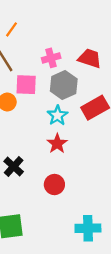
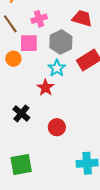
pink cross: (51, 58) -> (39, 19), moved
red star: (57, 144) -> (45, 88), moved

